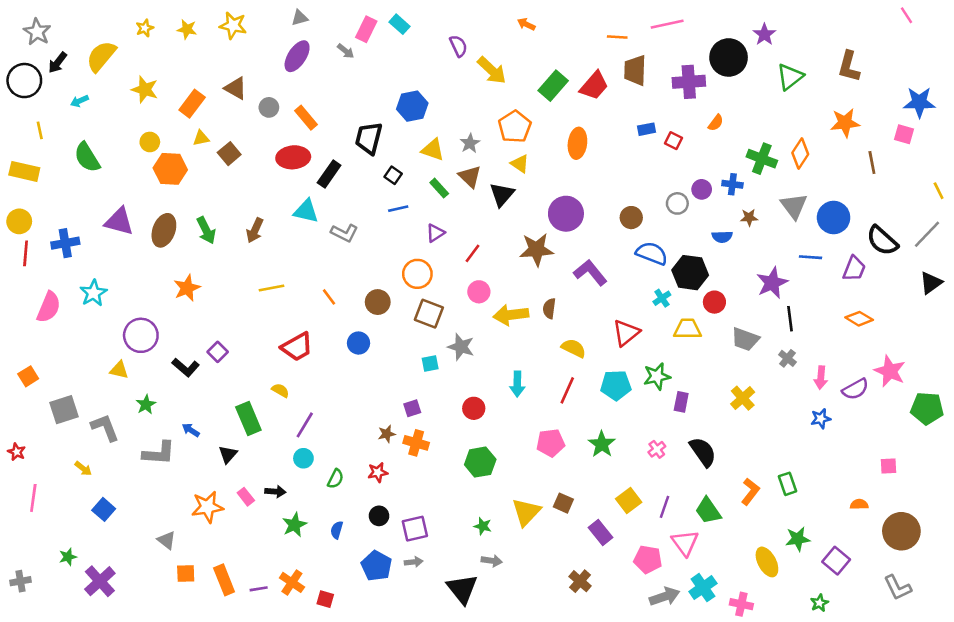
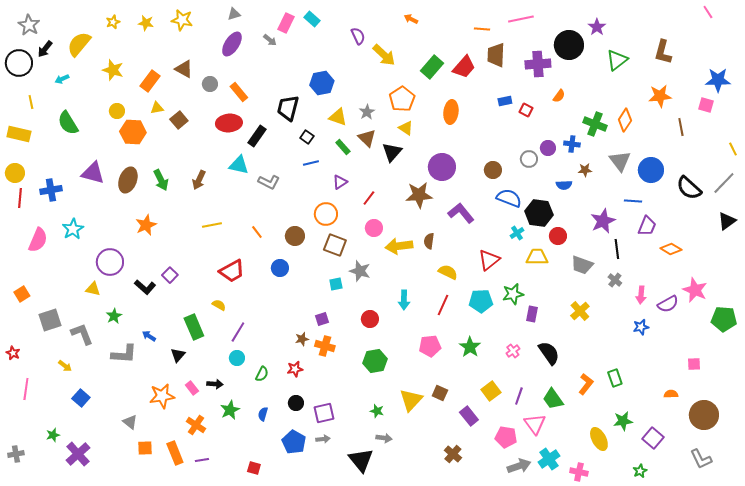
purple trapezoid: (854, 269) -> (647, 226), moved
orange cross: (292, 582) -> (196, 425), moved

